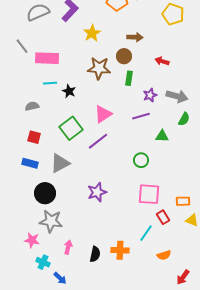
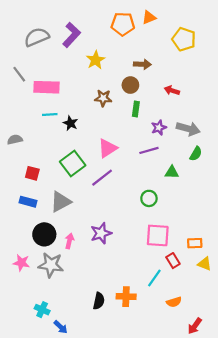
brown star: (99, 68) -> (103, 98), size x0.7
gray semicircle: (32, 106) -> (15, 140), moved
pink star: (32, 240) -> (21, 263), moved
pink arrow: (68, 247) -> (69, 241), moved

